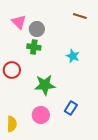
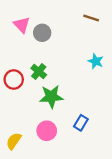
green cross: (34, 47) -> (39, 72), moved, turned 32
cyan star: (73, 56) -> (96, 61), moved
yellow semicircle: (12, 124) -> (14, 141), turned -147

